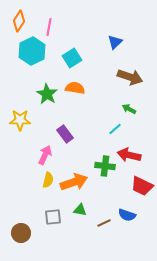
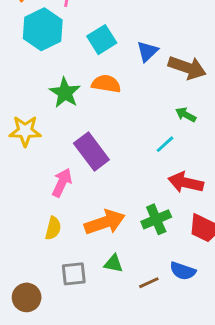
blue triangle: (115, 42) -> (147, 51), moved
purple rectangle: (65, 134) -> (91, 152), size x1.4
green cross: (105, 166) -> (156, 219), moved, turned -30
yellow semicircle: (48, 180) -> (53, 228), moved

